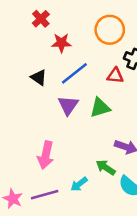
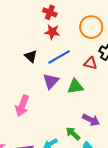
red cross: (41, 19) -> (50, 12), moved, turned -32
pink arrow: (46, 155) -> (22, 106), moved

